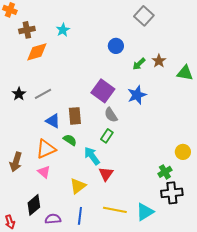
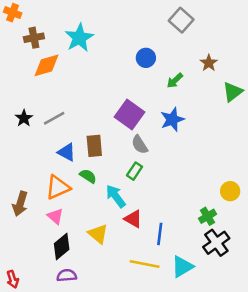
cyan star: (63, 30) -> (79, 38), size x1.6
brown star: (159, 61) -> (209, 63), moved
green triangle: (185, 73) -> (233, 92), turned -48
red triangle: (106, 174) -> (133, 219), turned -35
yellow triangle: (78, 186) -> (98, 234), turned -42
black cross: (172, 193) -> (216, 243), turned -30
black diamond: (34, 205) -> (62, 246), moved
blue line: (80, 216) -> (160, 234), moved

